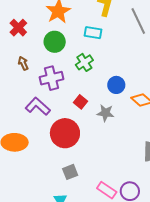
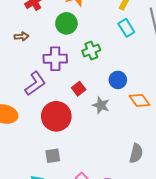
cyan rectangle: (93, 33) -> (126, 28), moved, turned 36
brown arrow: (23, 63) -> (21, 36), moved, turned 96
purple L-shape: (38, 106) -> (35, 84), turned 90

